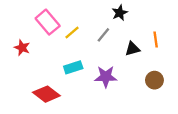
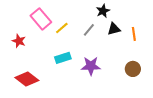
black triangle: (132, 49) -> (114, 29), moved
red diamond: (46, 94) -> (27, 79), moved

